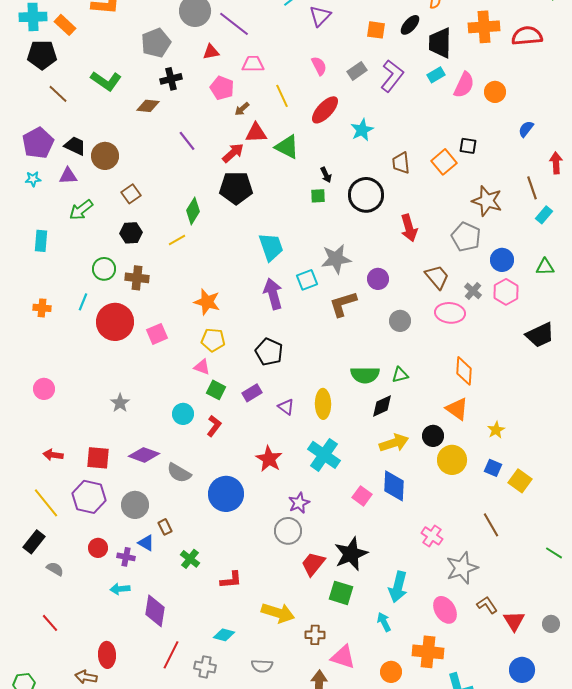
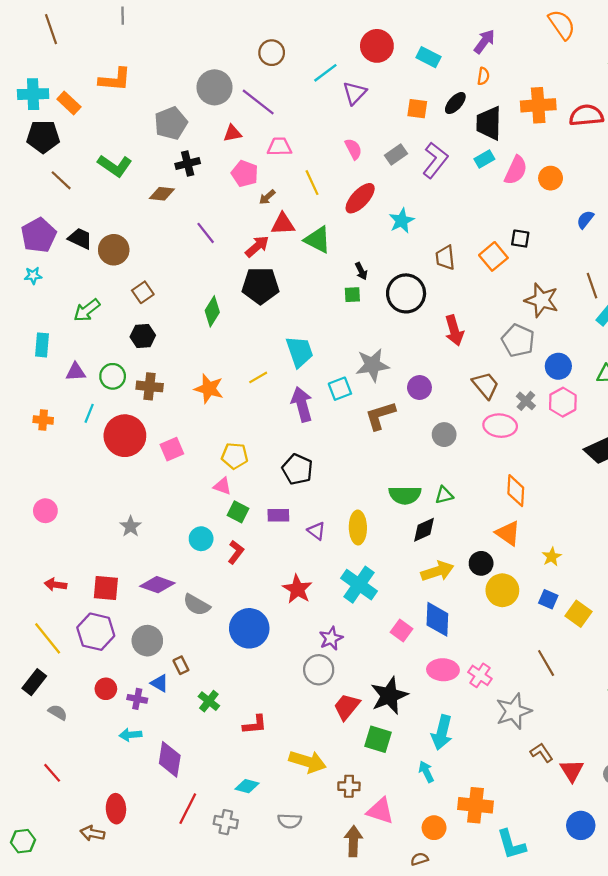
purple triangle: (68, 176) -> (76, 372), moved
yellow line: (177, 240) -> (258, 377), moved
orange star: (207, 302) -> (209, 389), moved
purple rectangle: (252, 393) -> (278, 515), turned 30
pink ellipse: (445, 610) -> (443, 670), moved, turned -56

